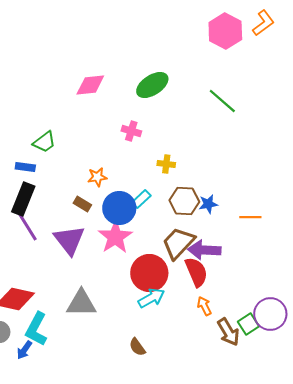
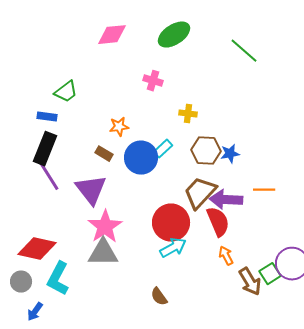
orange line: (250, 217) -> (264, 190), moved
pink star: (115, 237) -> (105, 227), moved
blue arrow: (24, 350) -> (35, 312), moved

